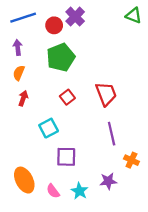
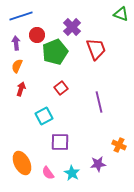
purple cross: (75, 17) -> (72, 27), moved
red circle: (54, 25) -> (37, 35), moved
red trapezoid: (106, 94) -> (96, 49), moved
purple line: (112, 134) -> (99, 102), moved

